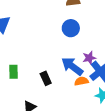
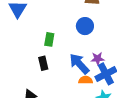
green rectangle: (13, 72) -> (49, 39), moved
black rectangle: (46, 78) -> (43, 63), moved

